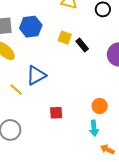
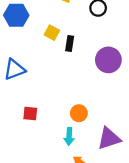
black rectangle: (82, 45) -> (70, 44), turned 40

